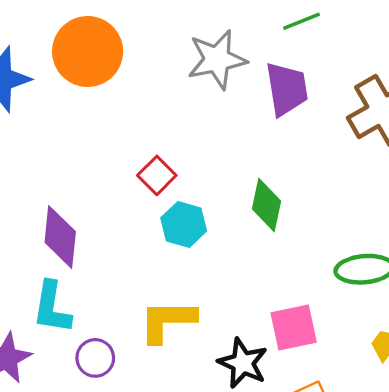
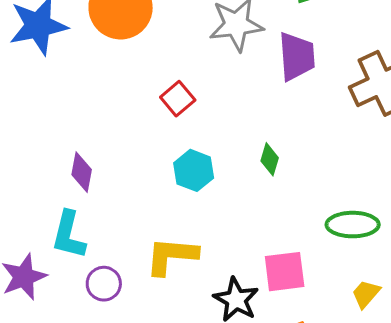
red square: (157, 175) -> (178, 99), moved
green diamond: (267, 205) -> (270, 159), size x0.7
purple diamond: (60, 237) -> (82, 172), size x0.7

